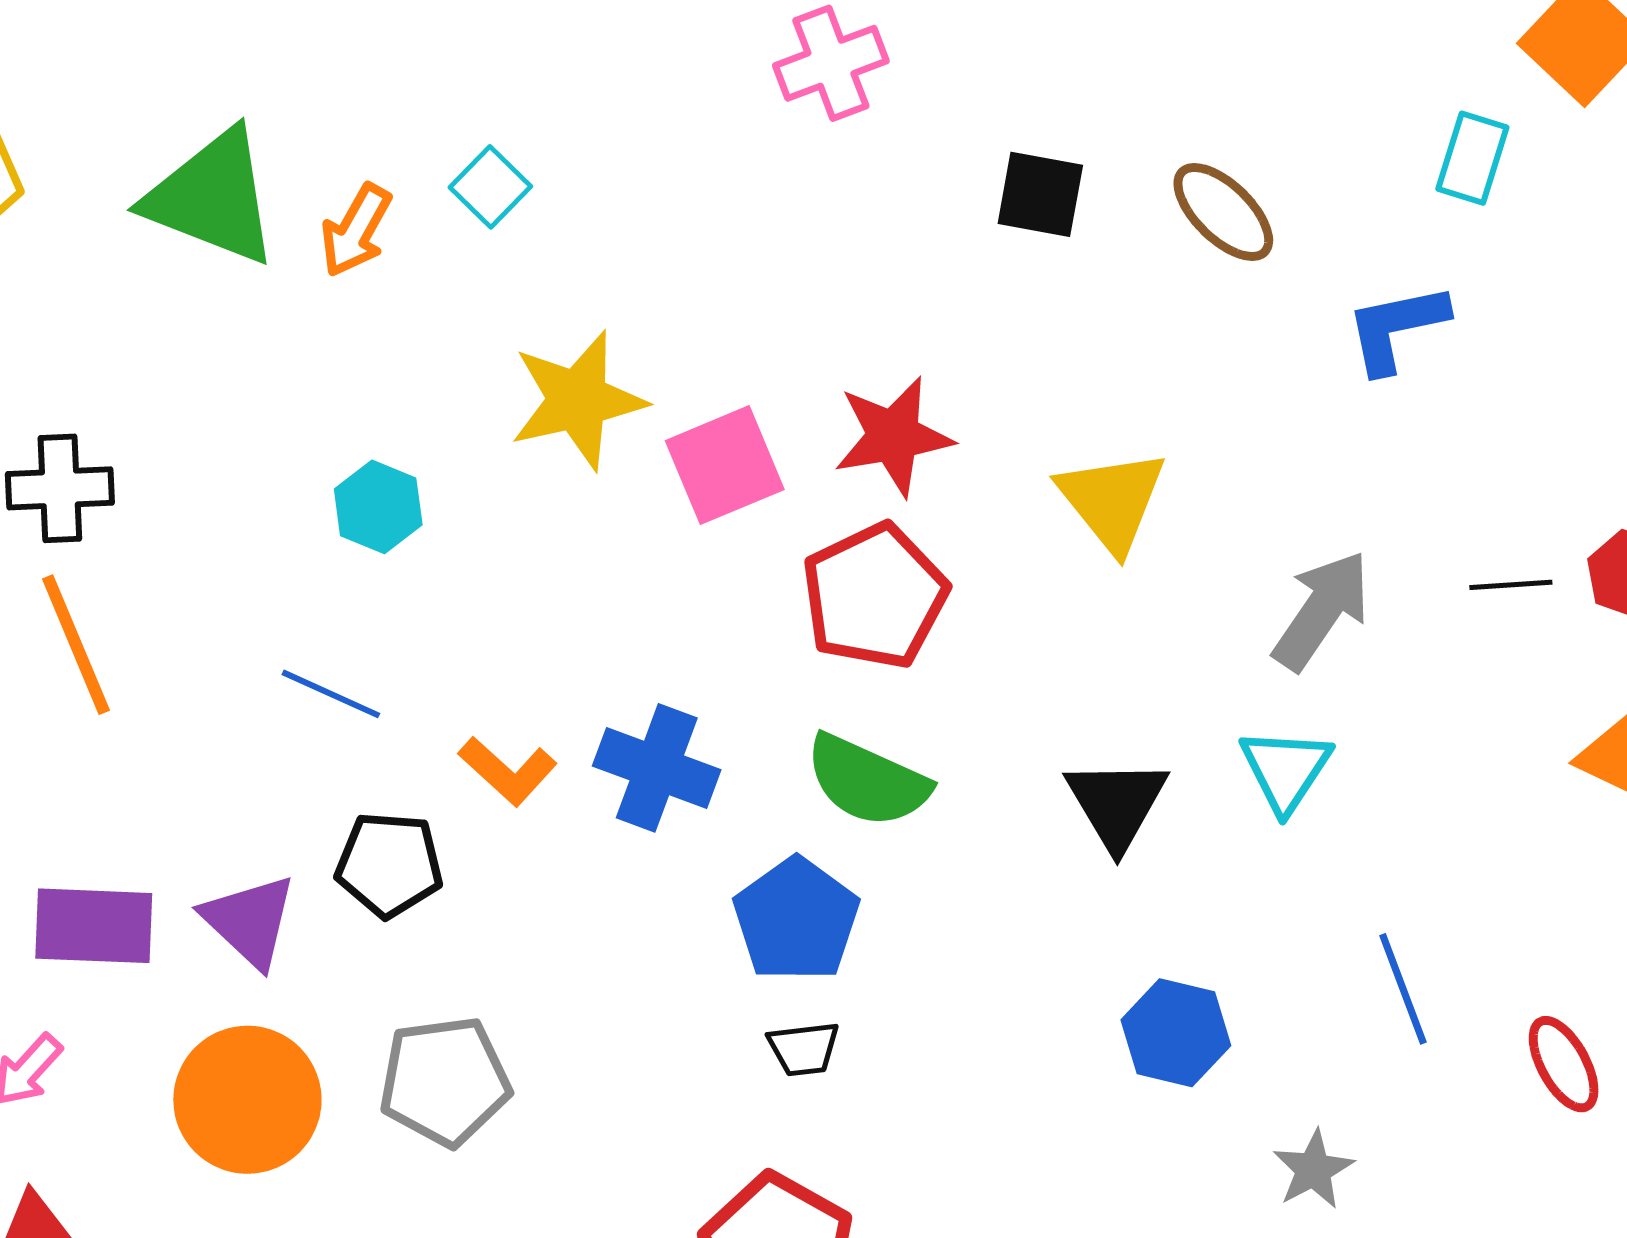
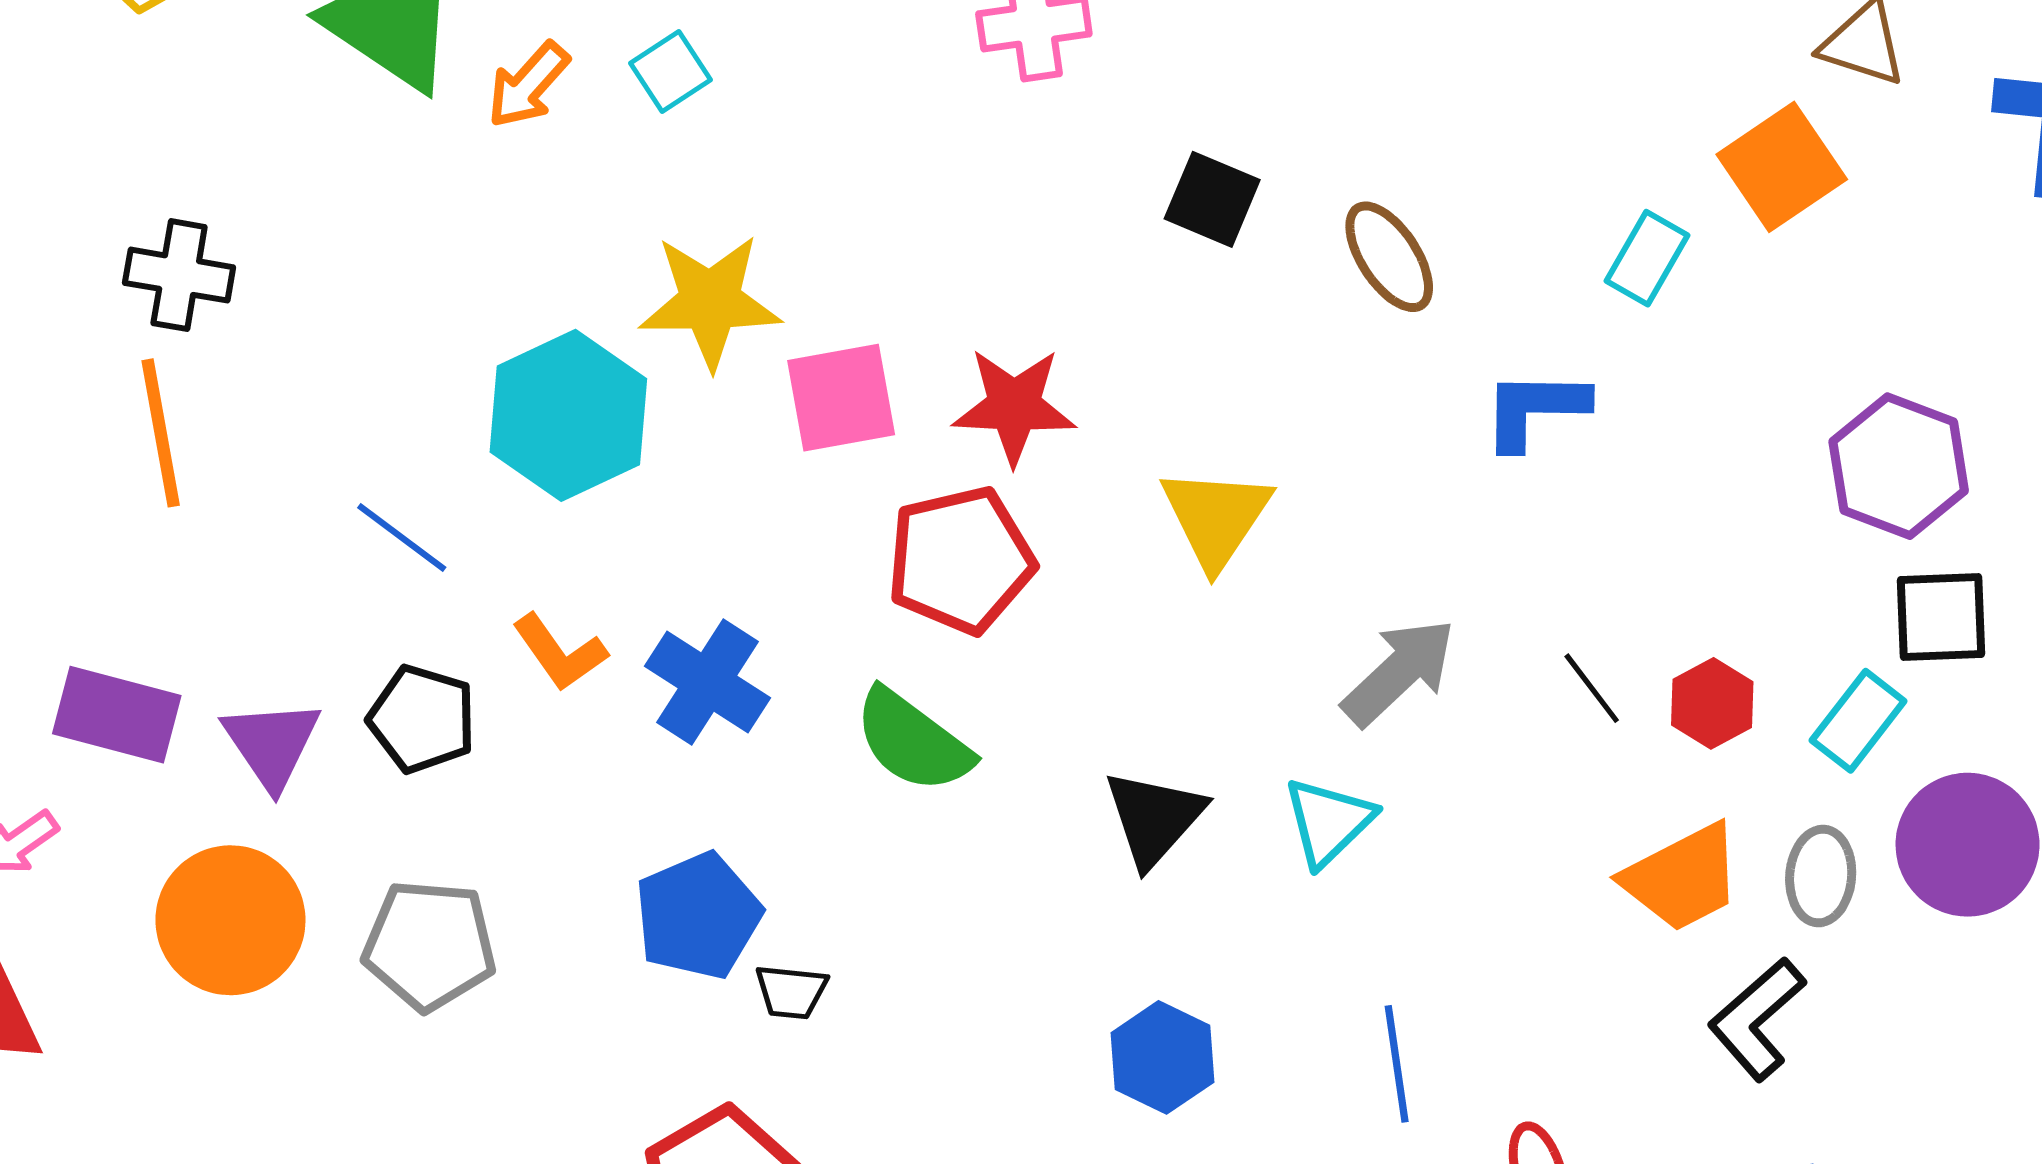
cyan hexagon: (378, 507) -> (568, 415), moved, size x1.8
black line: (1511, 585) -> (1592, 688), turned 44
blue pentagon: (796, 920) -> (698, 916), moved

